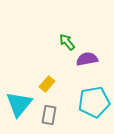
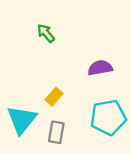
green arrow: (67, 42) -> (46, 33), moved

